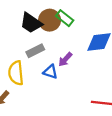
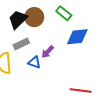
green rectangle: (65, 18) -> (64, 13), moved
black trapezoid: (31, 23) -> (18, 19), turned 100

